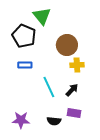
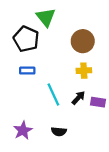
brown circle: (67, 45) -> (83, 41), moved
purple rectangle: (74, 113) -> (98, 102), moved
purple star: (21, 120) -> (23, 130), turned -30

